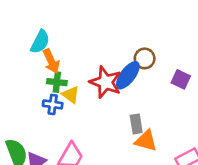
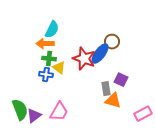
cyan semicircle: (40, 42) -> (52, 30), moved
orange arrow: (51, 61) -> (45, 44), turned 114
purple square: (181, 79) -> (121, 80), moved

